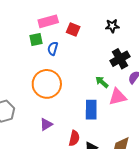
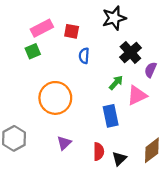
black star: (112, 26) -> (114, 18), size x1.5
blue semicircle: (53, 48) -> (84, 56), moved
green arrow: (102, 82) -> (116, 83), turned 104

